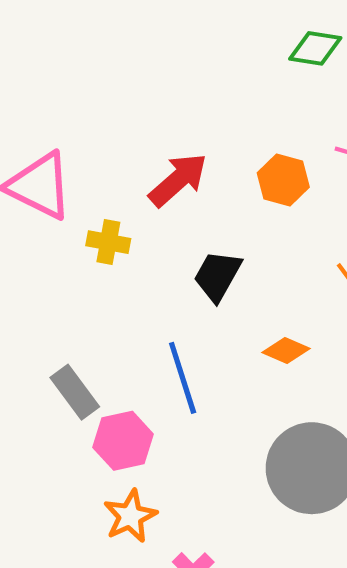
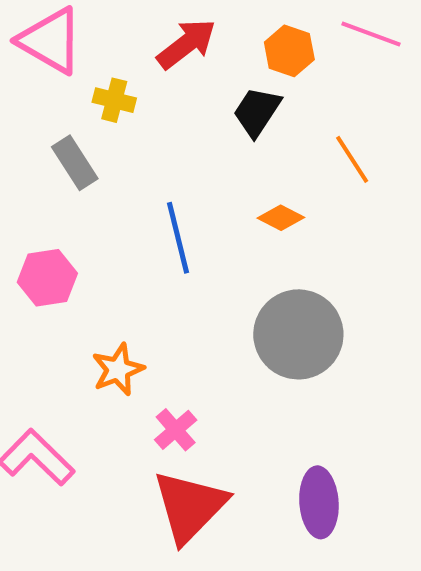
black trapezoid: (217, 276) -> (257, 112), moved
gray rectangle: (75, 392) -> (75, 163), moved
pink hexagon: (123, 441) -> (47, 278), moved

